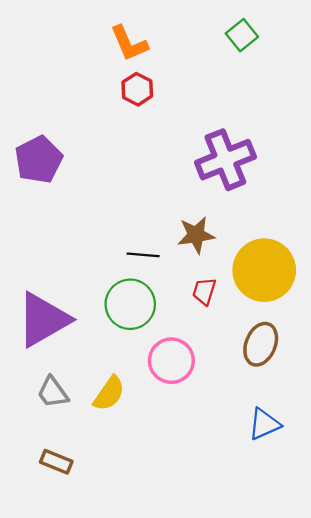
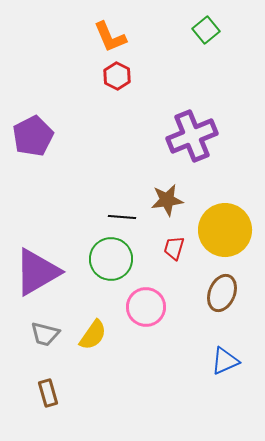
gray trapezoid: (53, 392) -> (45, 334), turned -40
brown rectangle: (56, 462) -> (48, 393), turned 52

